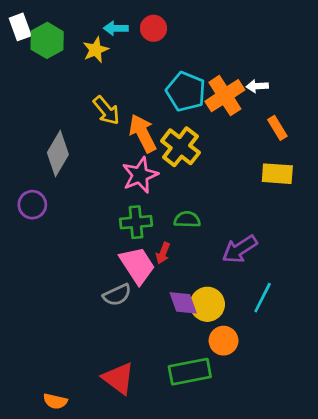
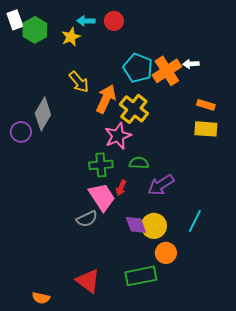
orange rectangle: (277, 128) -> (206, 105), moved, turned -42
orange arrow: (143, 133) -> (106, 99), turned 52
pink star: (140, 175) -> (118, 136), moved
purple circle: (32, 205) -> (21, 132), moved
purple arrow: (240, 249) -> (161, 185), moved

